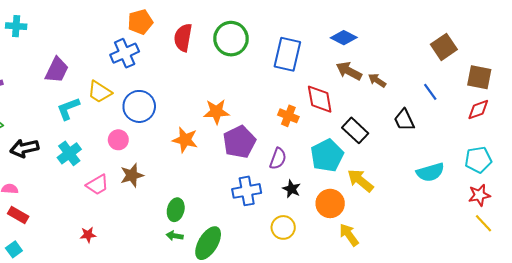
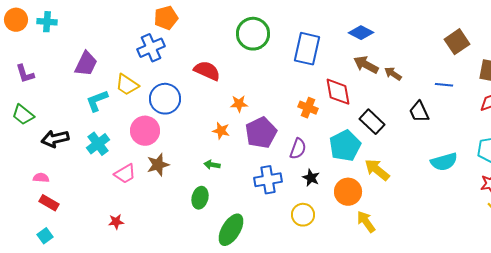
red semicircle: (183, 38) -> (207, 71), moved, turned 104
blue line: (430, 92) -> (444, 85), turned -48
orange star: (216, 112) -> (239, 104), size x0.7
pink circle: (118, 140) -> (145, 131), size x1.5
orange star: (185, 140) -> (221, 131), moved, size x0.7
green arrow: (175, 236) -> (212, 165), moved

